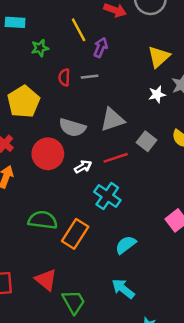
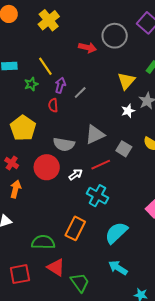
yellow line: (79, 30) -> (45, 66), moved
purple arrow: (101, 48) -> (60, 85), moved
gray line: (90, 77) -> (80, 92), moved, turned -32
green semicircle: (43, 220) -> (43, 242), moved
cyan semicircle: (126, 245) -> (116, 233), size x1.4

